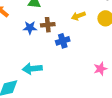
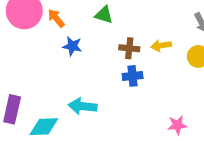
brown cross: (48, 25) -> (129, 48), moved
blue star: (30, 28) -> (72, 46), moved

